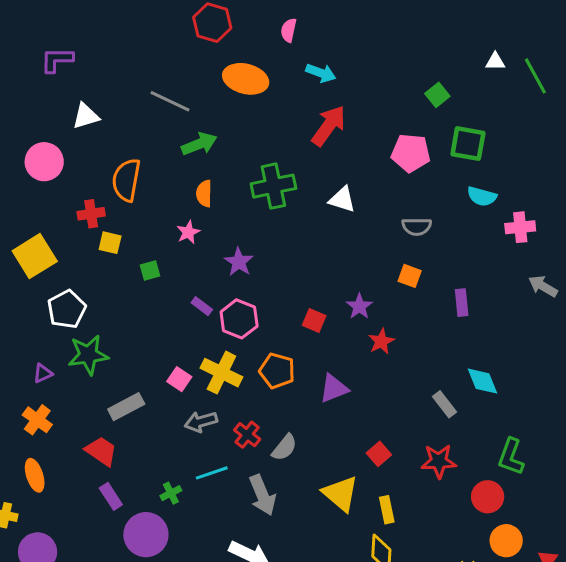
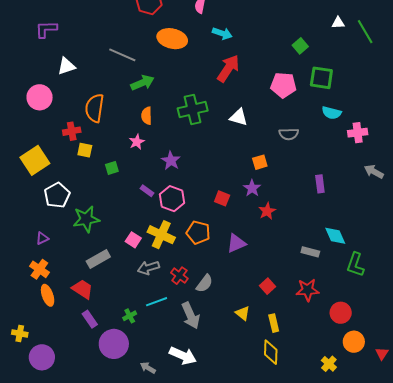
orange square: (410, 276) -> (260, 162), moved, turned -35
green star: (88, 355) -> (86, 219), moved
gray rectangle: (444, 404) -> (310, 252), turned -36
green L-shape: (511, 457) -> (355, 265), moved
orange ellipse: (35, 475) -> (48, 295), moved
yellow triangle: (341, 494) -> (243, 313), size x0.6

